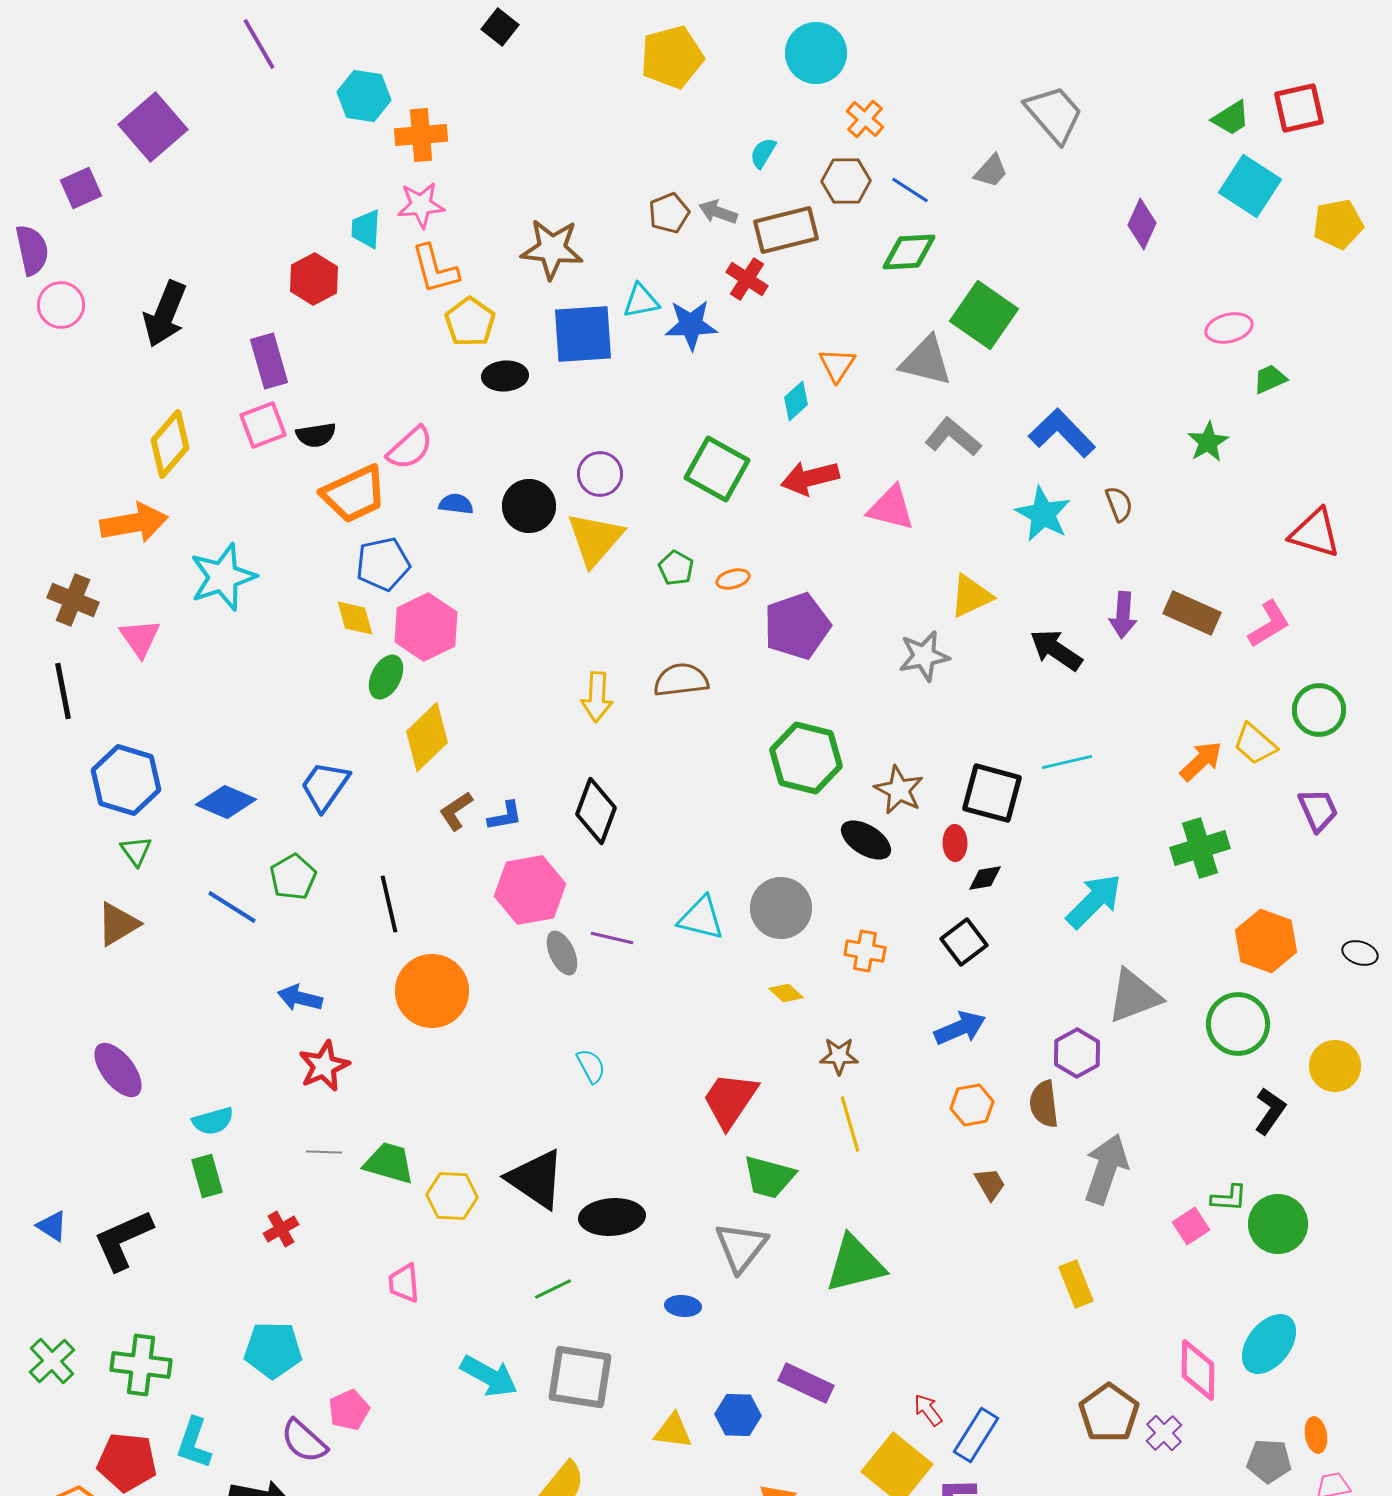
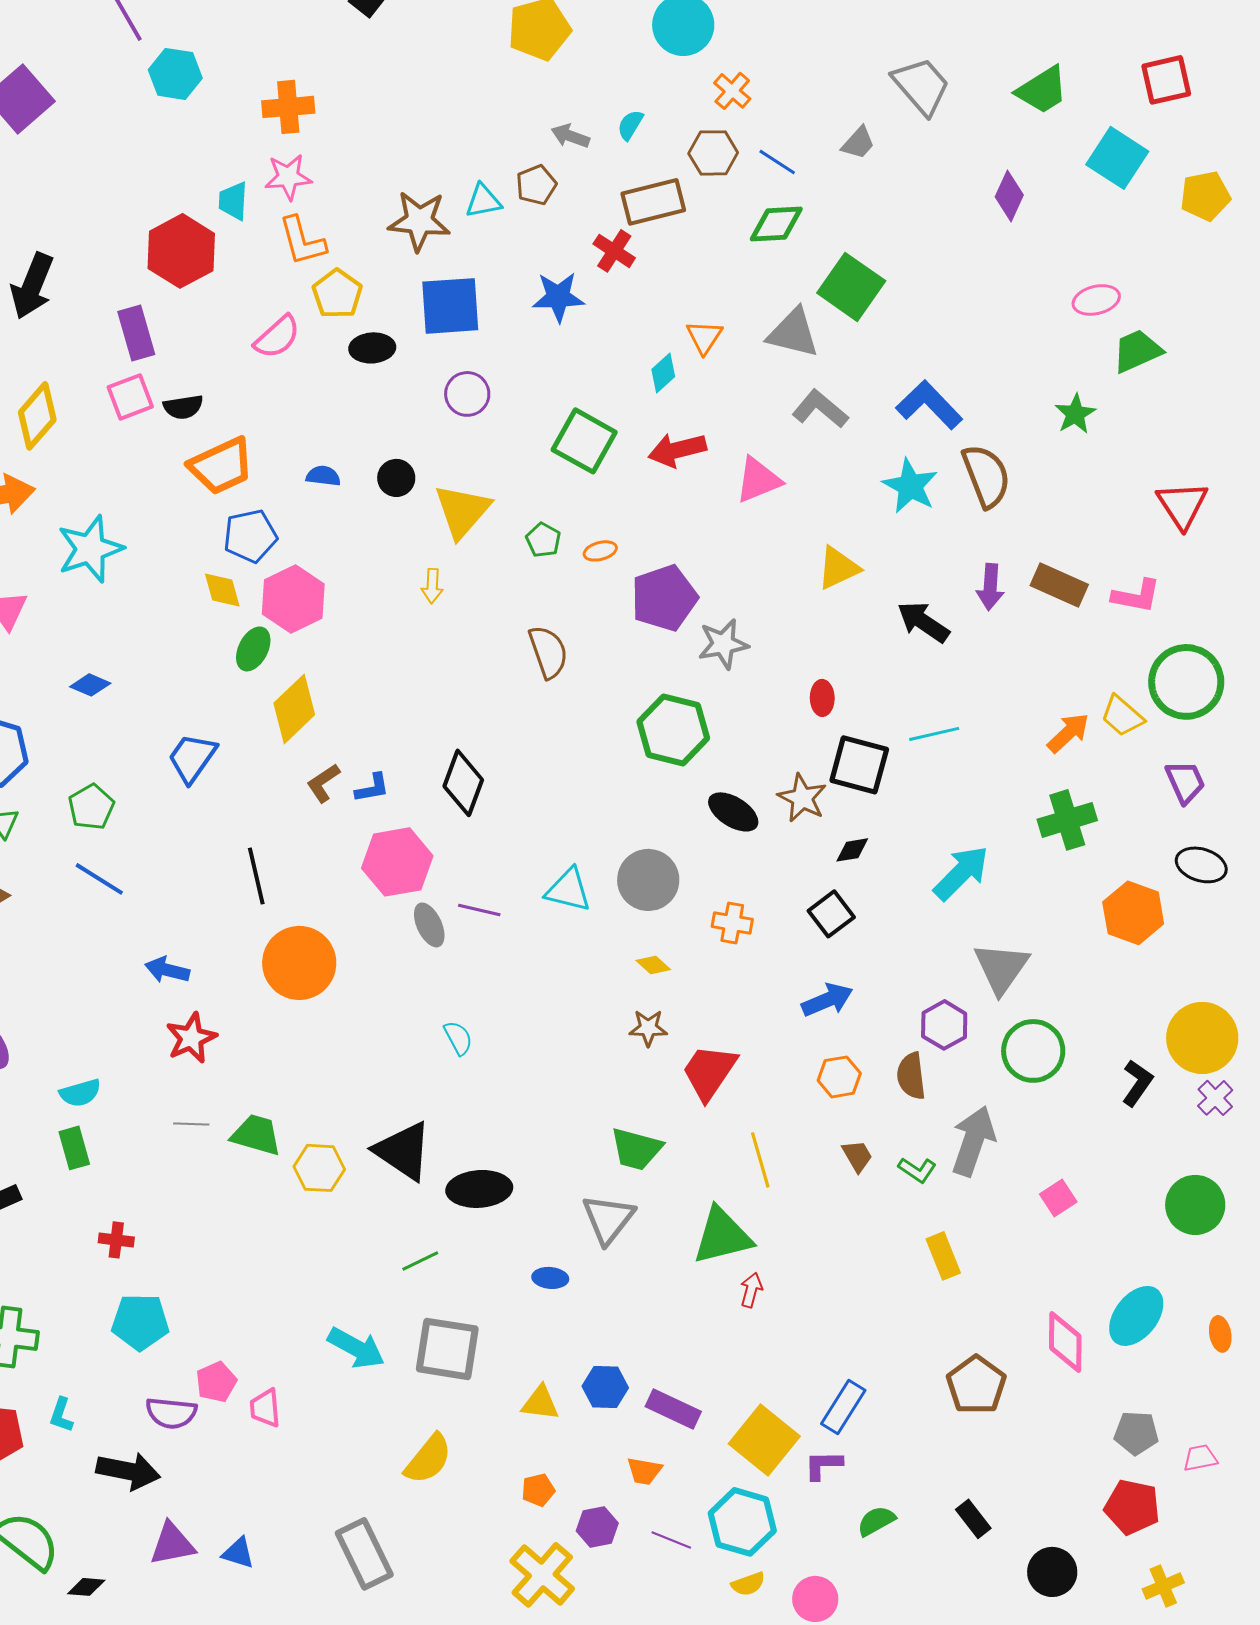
cyan hexagon: (364, 96) -> (175, 74), moved
green trapezoid: (1231, 118) -> (1042, 90), moved, size x1.4
gray arrow: (718, 212) -> (570, 136), moved
red hexagon: (314, 279) -> (181, 251), size x1.4
cyan triangle: (641, 301) -> (483, 201), moved
green trapezoid: (1270, 379) -> (1137, 351), size x1.5
pink semicircle: (410, 448) -> (277, 337), moved
purple circle: (600, 474) -> (467, 394), moved
brown semicircle: (1119, 504) -> (986, 476), size x1.8
black circle: (529, 506) -> (396, 478), size x0.7
pink triangle: (891, 508) -> (758, 480), turned -36
red triangle: (1315, 533) -> (1182, 505), turned 40
pink L-shape: (1269, 624) -> (1136, 596), turned 42
gray star: (924, 656) -> (723, 644), moved
brown semicircle: (681, 680) -> (548, 652), turned 78
yellow arrow: (597, 697) -> (432, 586), moved, size x0.7
green circle: (1319, 710) -> (1186, 682), size x1.4
brown star: (899, 790) -> (802, 798), moved
blue diamond: (226, 802) -> (90, 685), moved, size x0.7
red ellipse: (955, 843) -> (822, 698), moved
green pentagon: (293, 877) -> (91, 807), moved
black ellipse: (1360, 953) -> (1201, 865), moved, size x1.4
gray triangle: (1134, 996) -> (1001, 968), turned -34
green circle: (1238, 1024) -> (1033, 1051), moved
brown star: (839, 1056) -> (648, 1028), moved
yellow circle: (1335, 1066) -> (1202, 1038), size x1.4
red trapezoid: (730, 1100) -> (709, 1072), moved
yellow line: (850, 1124) -> (760, 1160), moved
green L-shape: (1229, 1198) -> (917, 1170), moved, turned 30
green circle: (1278, 1224) -> (1195, 1205), moved
red cross: (281, 1229) -> (116, 1240), moved, turned 36
pink trapezoid: (404, 1283) -> (265, 1408), moved
purple rectangle: (806, 1383) -> (673, 1409), moved
red arrow: (928, 1410) -> (751, 1290), moved, turned 52
purple cross: (1164, 1433) -> (1215, 1098), moved
orange ellipse: (1316, 1435) -> (1220, 1334), moved
purple semicircle: (304, 1441) -> (171, 1413), turned -36
cyan L-shape: (194, 1443) -> (61, 1415), size x0.7

